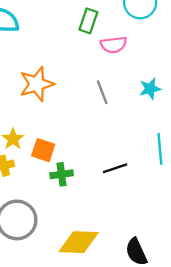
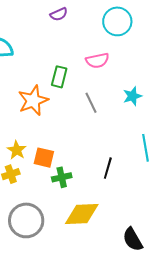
green rectangle: (88, 21) -> (59, 77), moved
black line: (115, 168) -> (108, 168), turned -50
yellow diamond: (79, 242) -> (82, 214), moved

